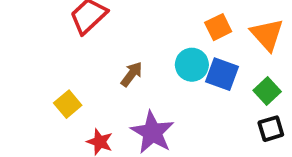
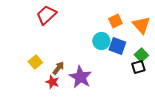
brown arrow: (132, 74) -> (58, 68), moved
black square: (271, 129) -> (138, 67), moved

